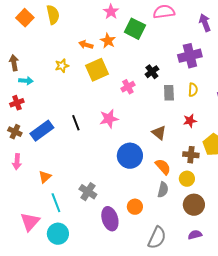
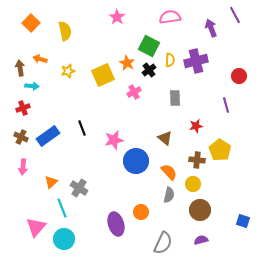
yellow semicircle: (53, 15) -> (65, 31), moved
green square: (135, 29) -> (149, 46), moved
orange star: (108, 41) -> (127, 63), moved
orange arrow: (86, 45) -> (40, 59), moved
black cross: (152, 72) -> (149, 70), moved
yellow semicircle: (193, 90) -> (170, 60), moved
pink star: (109, 119) -> (114, 140), moved
gray cross: (88, 192) -> (79, 188), moved

